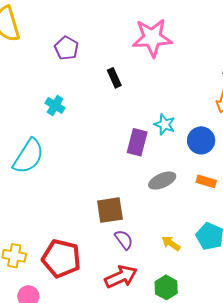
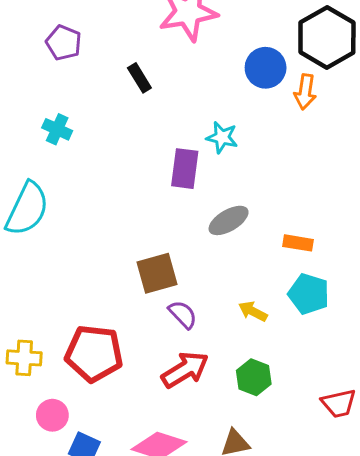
blue circle: (201, 140) -> (266, 68), moved
orange rectangle: (206, 181) -> (298, 243), moved

